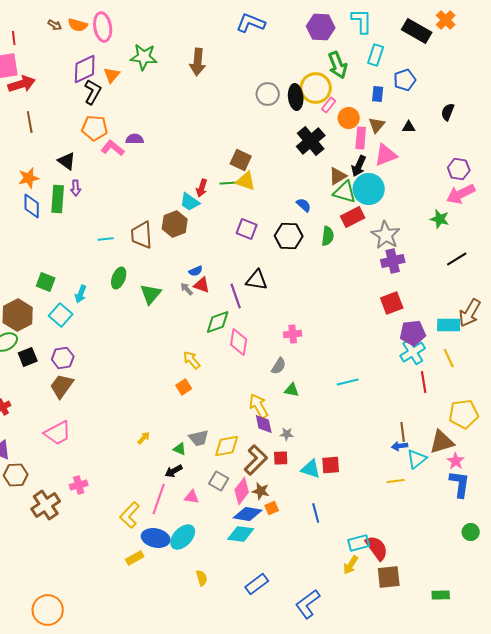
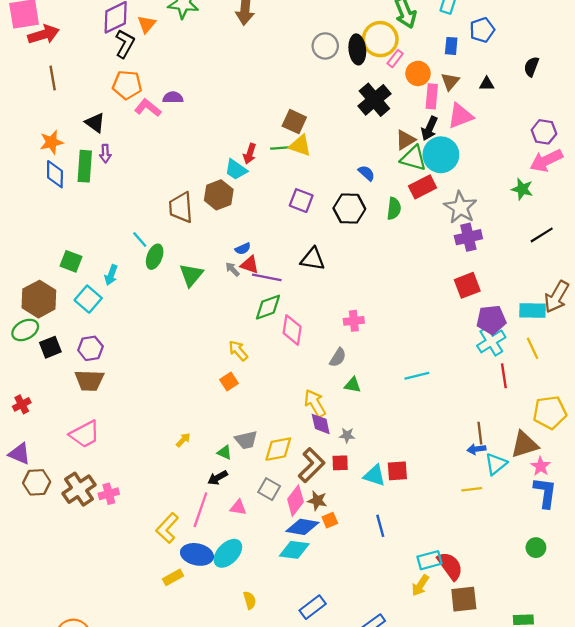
cyan line: (106, 239) -> (140, 240), moved, turned 56
purple line: (236, 296) -> (267, 277), moved, turned -60
brown trapezoid: (62, 386) -> (89, 380), turned -124
brown cross: (46, 505) -> (79, 489), moved
green circle: (471, 532) -> (536, 548), moved

